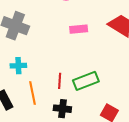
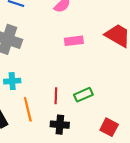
green rectangle: (86, 81) -> (83, 95), size x0.7

